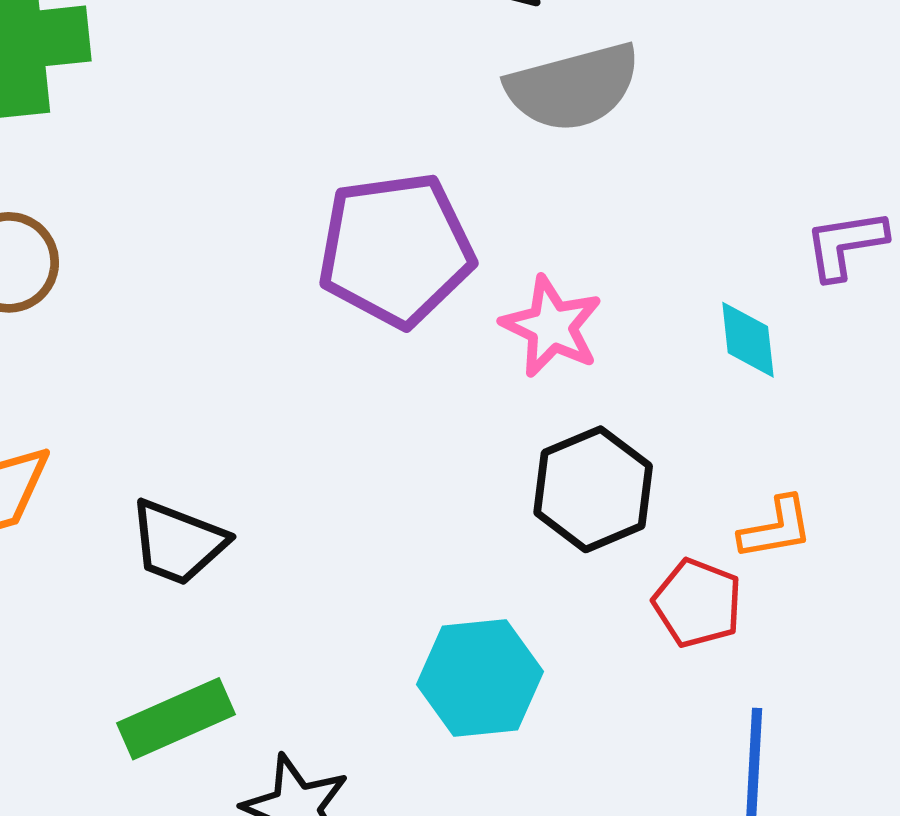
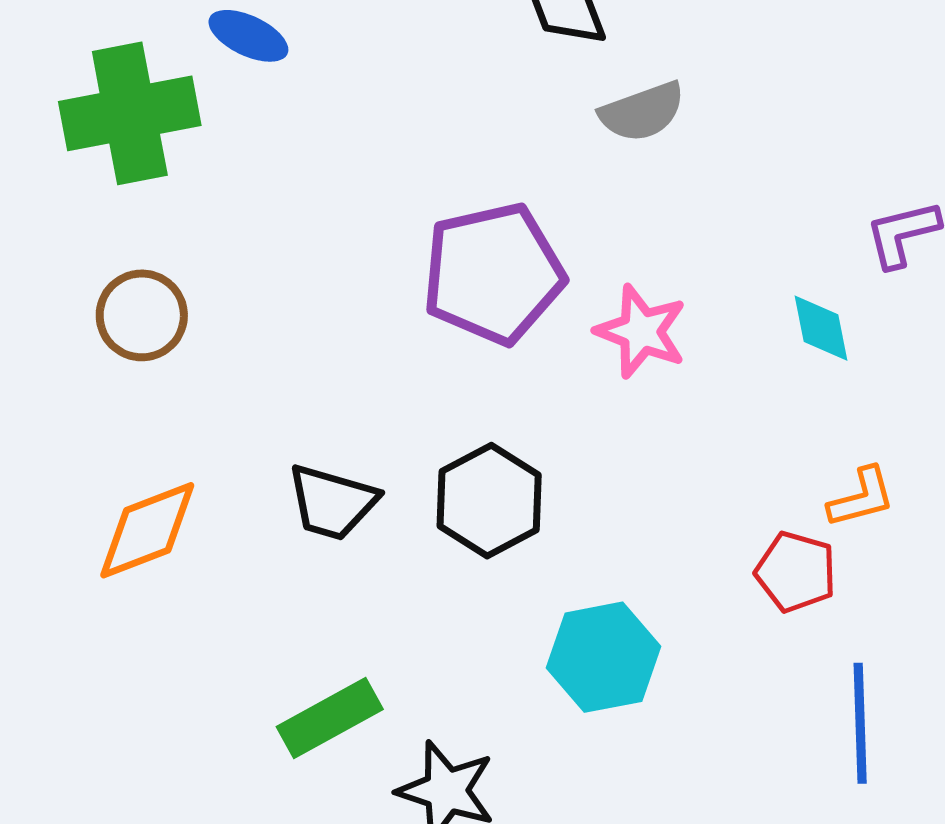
gray semicircle: (573, 87) -> (642, 112), size x0.7
black hexagon: (593, 489) -> (489, 501), moved
black trapezoid: (178, 542) -> (332, 502), moved

